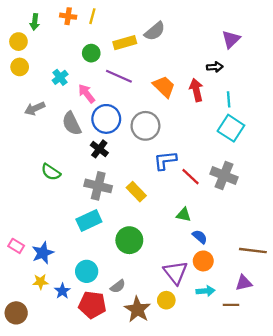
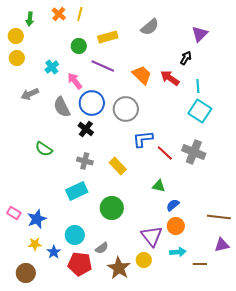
orange cross: (68, 16) -> (59, 14), turned 32
gray semicircle: (155, 31) -> (150, 27), moved
black arrow: (215, 67) -> (186, 58), turned -56
red arrow: (196, 90) -> (170, 78), turned -42
gray cross: (98, 186) -> (85, 161), size x0.7
blue semicircle: (200, 237) -> (173, 205), turned -80
purple triangle: (244, 283) -> (222, 245), moved
brown circle: (16, 313) -> (26, 273), moved

